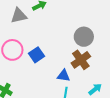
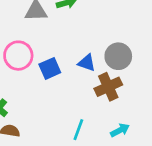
blue triangle: (64, 76) -> (87, 63), moved

